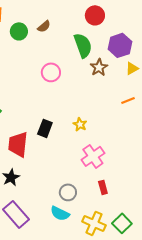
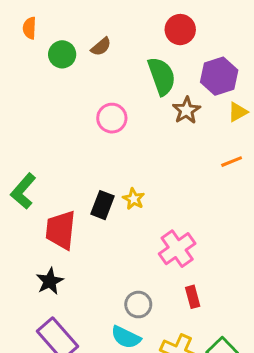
yellow star: (80, 124) -> (134, 199), moved

